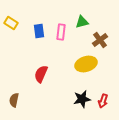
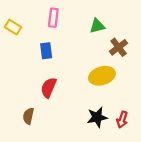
blue rectangle: (39, 31) -> (46, 51), moved
pink rectangle: (61, 32) -> (53, 18), moved
brown semicircle: (14, 100) -> (28, 116), moved

